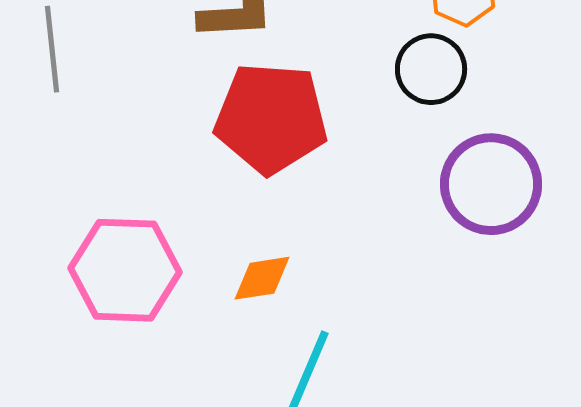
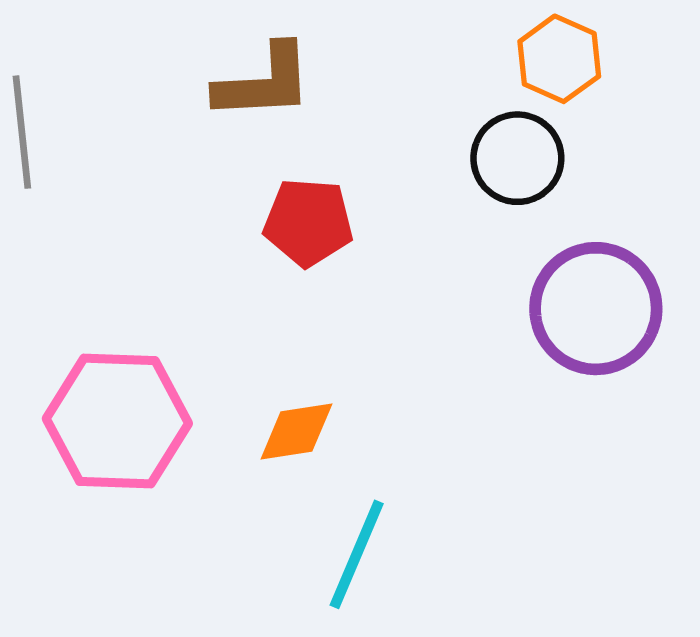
red pentagon: (271, 118) -> (308, 222), size x0.6

